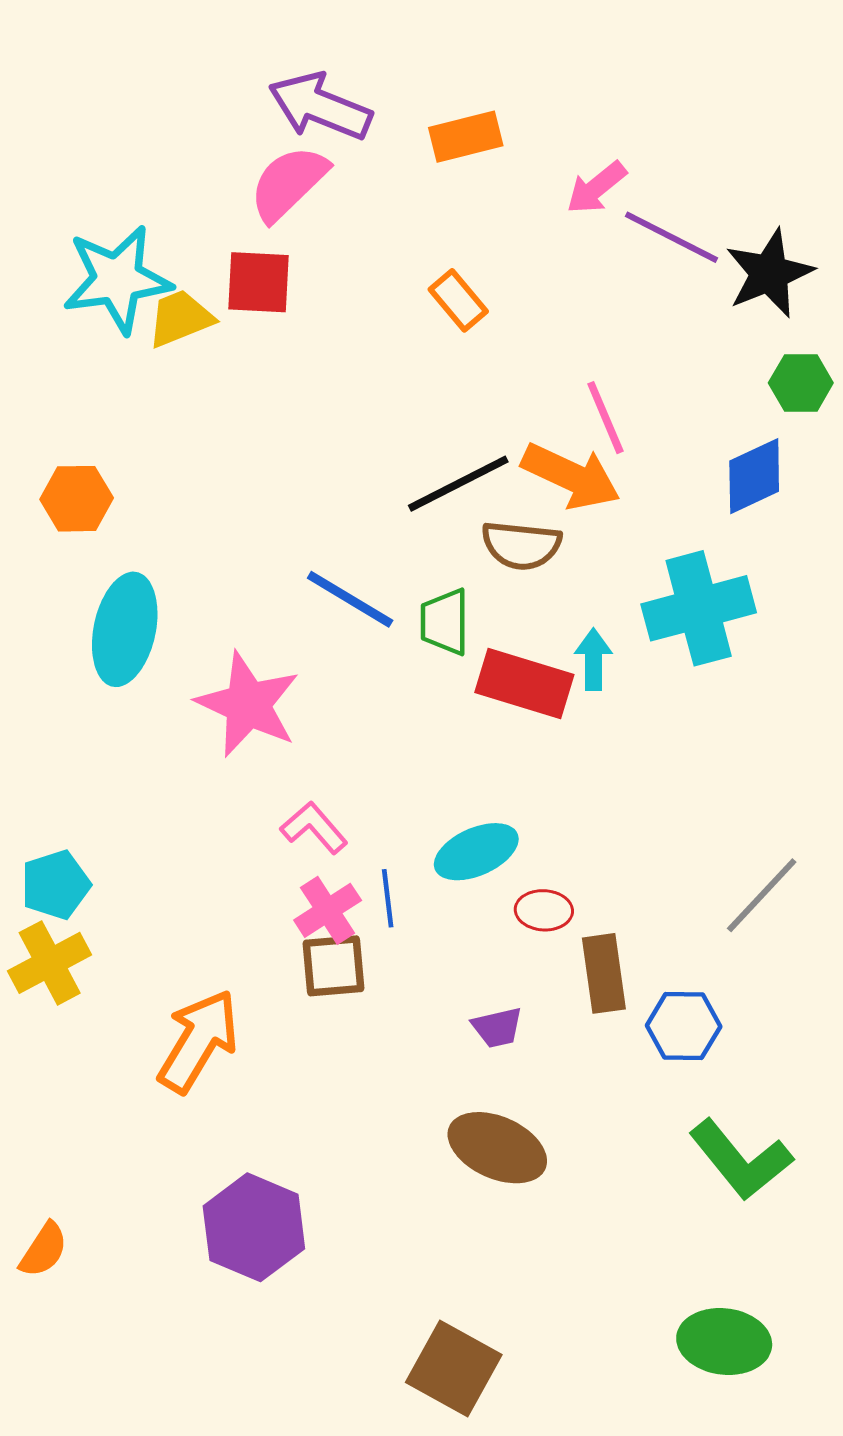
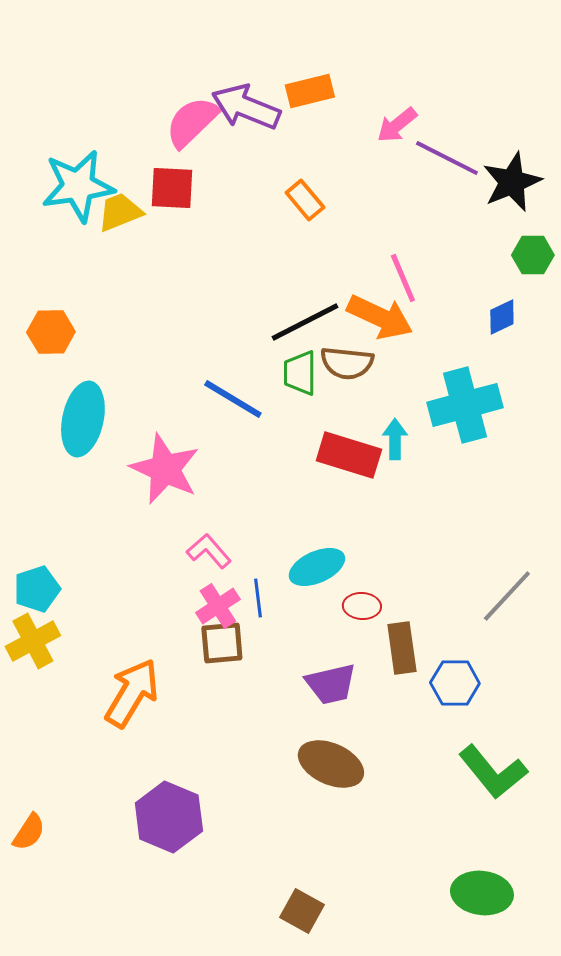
purple arrow: (320, 107) -> (246, 107), moved
blue diamond: (754, 476) -> (502, 317), size x0.7
green trapezoid: (445, 622) -> (300, 373), moved
purple trapezoid: (497, 1027) -> (331, 684), size x1.5
brown square: (454, 1369) -> (302, 911), size x0.7

